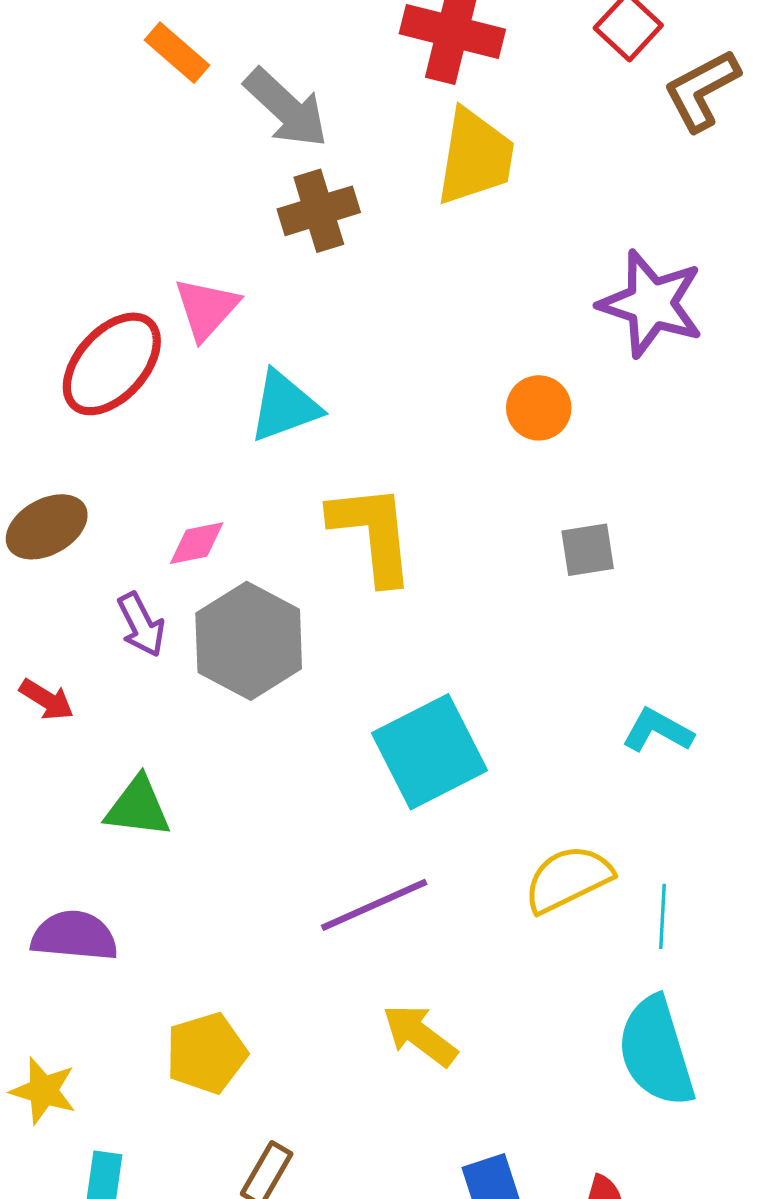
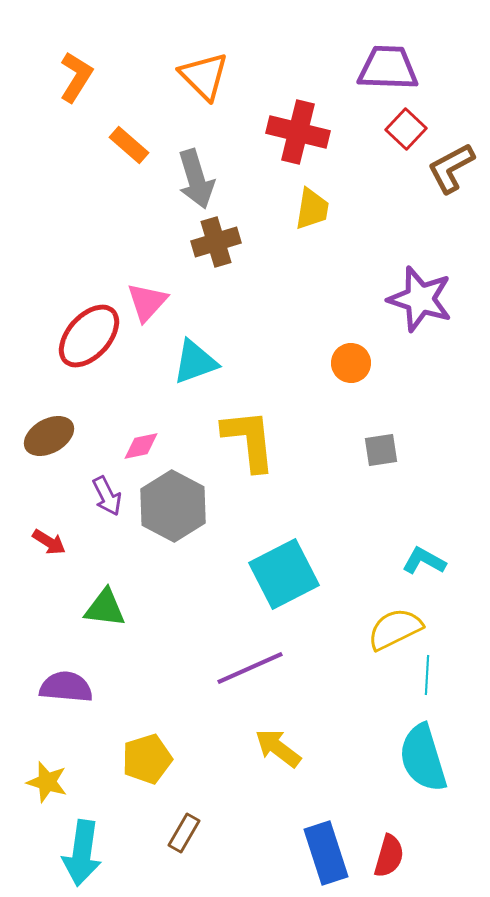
gray arrow: (286, 108) -> (196, 179), turned 30
yellow trapezoid: (475, 157) -> (312, 209), size x0.7
yellow semicircle: (568, 879) -> (395, 629), moved

